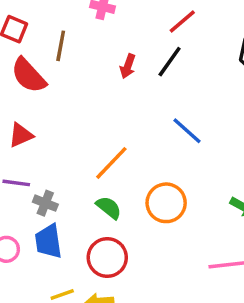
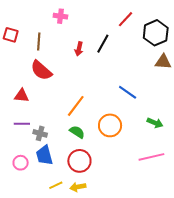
red line: (182, 21) -> (126, 19), moved
red semicircle: (28, 75) -> (41, 70), moved
blue line: (187, 131) -> (128, 92), moved
red triangle: (21, 135) -> (22, 96), turned 35

